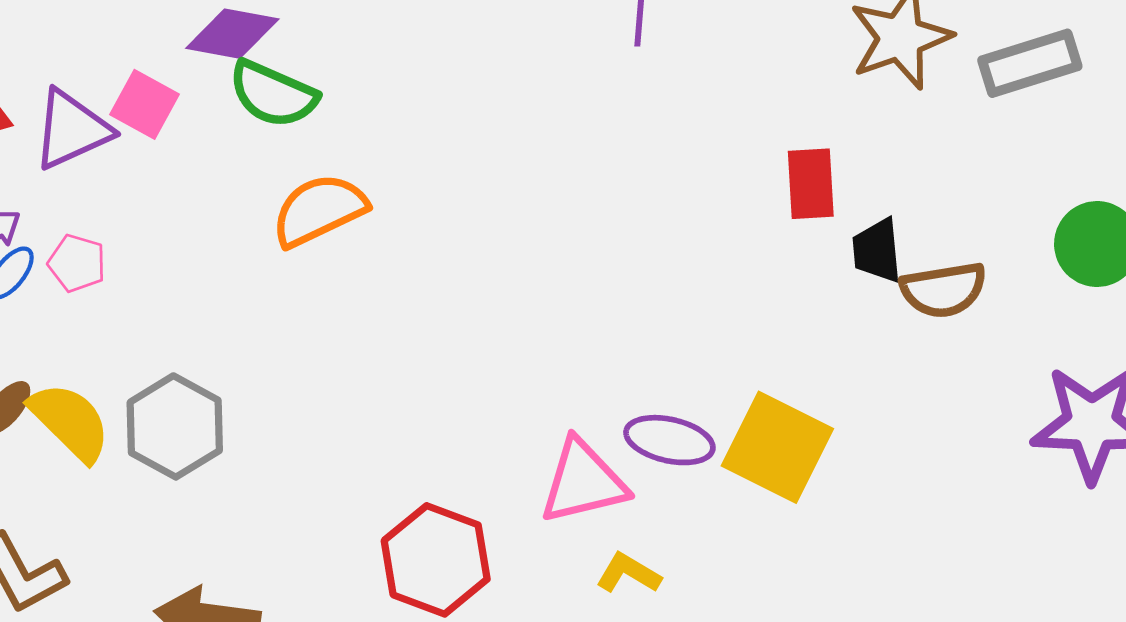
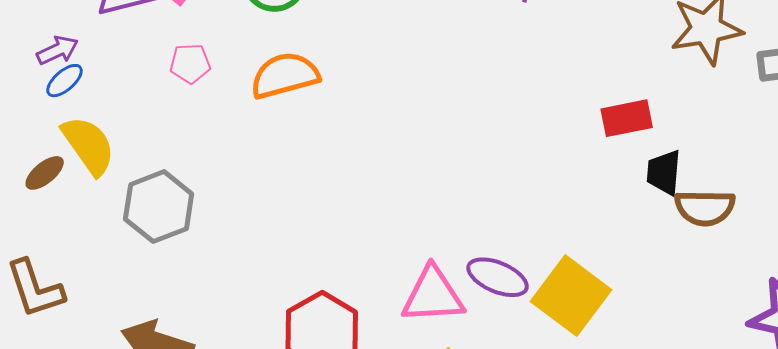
red rectangle: (811, 184) -> (627, 118), turned 72
pink pentagon: (77, 263) -> (190, 63), moved, turned -30
yellow semicircle: (70, 422) -> (88, 145), moved

